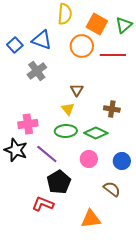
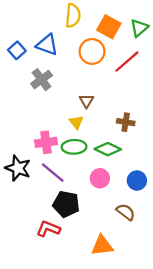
red line: (113, 55) -> (127, 62), turned -40
pink cross: (28, 124) -> (46, 142), moved
black pentagon: (59, 182) -> (66, 204), turned -30

